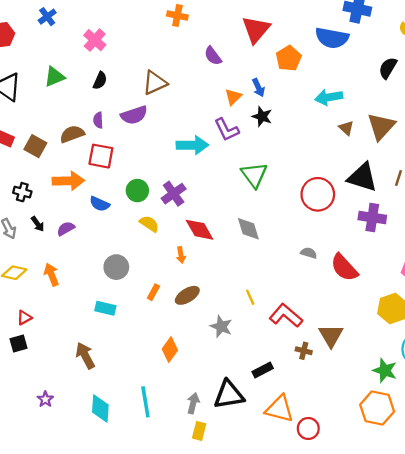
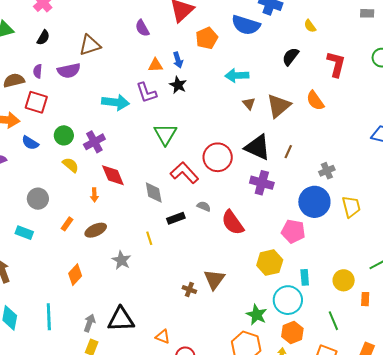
orange triangle: (233, 97) -> (155, 65), turned 35
gray diamond: (248, 229) -> (154, 192), moved
red L-shape: (286, 315) -> (184, 173), moved
black rectangle: (263, 370) -> (176, 218), moved
orange triangle: (279, 409) -> (163, 337), size x0.6

